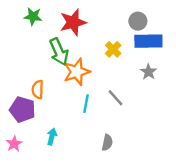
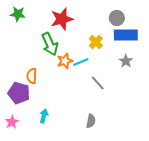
green star: (33, 16) -> (18, 14), moved
orange star: (77, 72) -> (65, 61), size x0.7
cyan line: (86, 104) -> (81, 62), moved, turned 56

